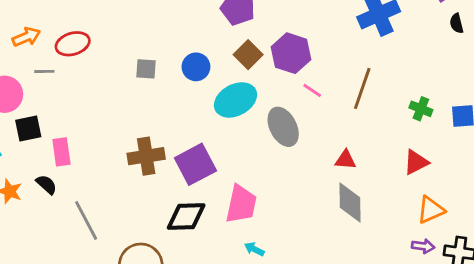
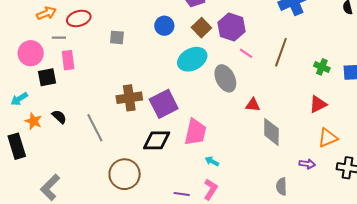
blue circle: (196, 67) -> (164, 26), moved
gray square: (146, 69) -> (117, 37), moved
pink rectangle: (61, 152) -> (68, 60), moved
red triangle: (346, 160) -> (253, 105), moved
gray line: (86, 220) -> (95, 128), moved
purple arrow: (423, 246) -> (307, 164), moved
cyan arrow: (254, 249) -> (212, 161), moved

